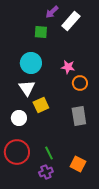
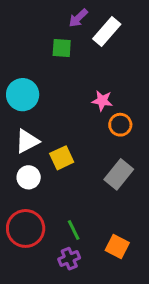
cyan circle: (31, 63) -> (23, 95), moved
white triangle: (27, 88) -> (27, 141), moved, turned 36
gray rectangle: (79, 116) -> (119, 174), turned 48

